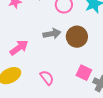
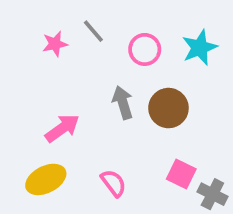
gray arrow: (52, 34) -> (123, 103), turned -96

